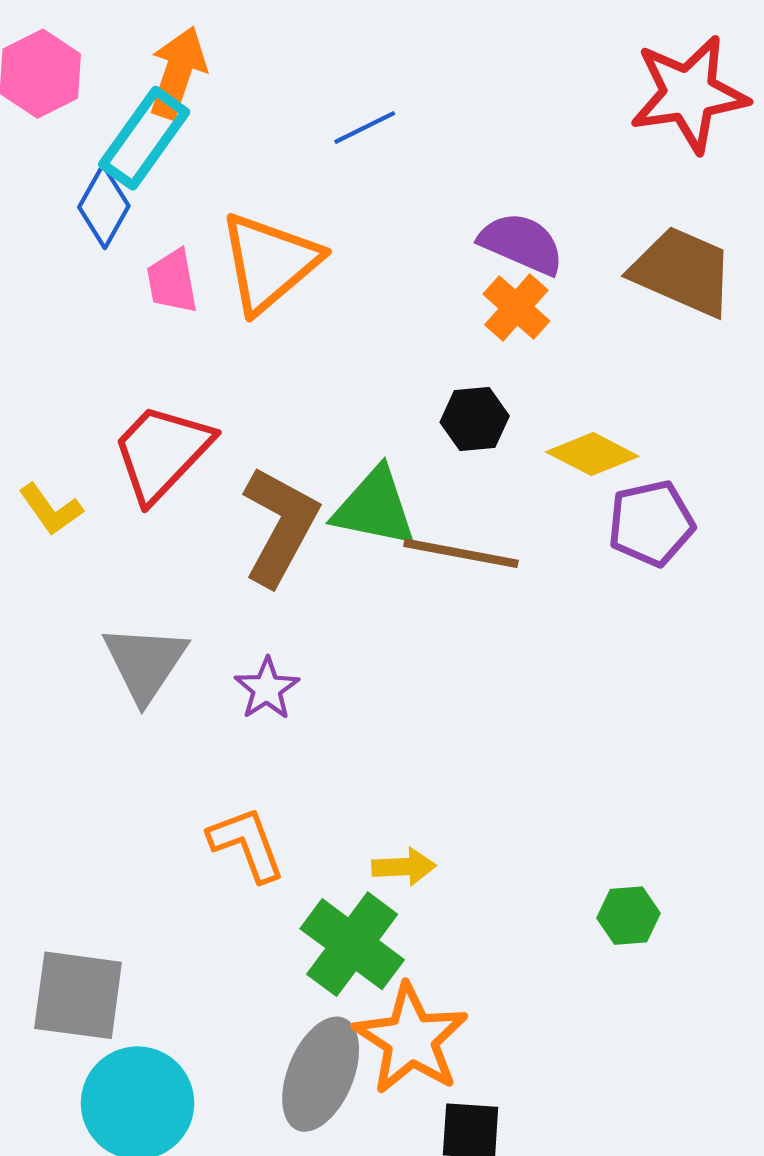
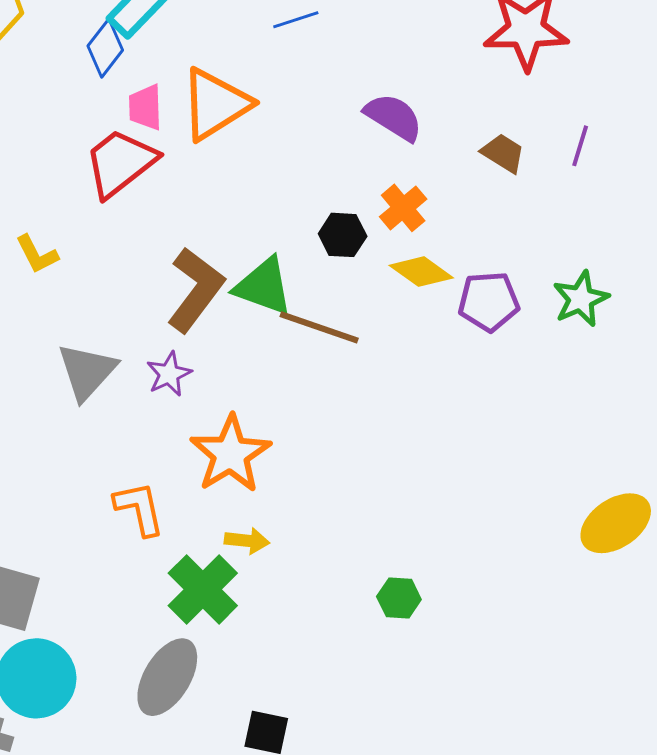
brown trapezoid: (682, 271) -> (503, 153), size x0.6
orange cross: (516, 307) -> (403, 208), moved
red trapezoid: (162, 452) -> (120, 163), moved
purple pentagon: (651, 523) -> (489, 301), moved
purple star: (267, 689) -> (169, 374), moved
orange star: (411, 1039) -> (230, 454), moved

